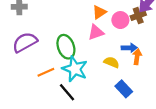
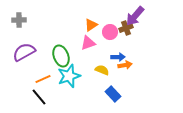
orange arrow: (137, 57) -> (125, 65), turned 72
cyan star: (75, 69) -> (69, 76), turned 30
black line: (67, 92) -> (39, 97), moved

